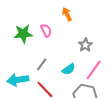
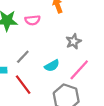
pink semicircle: (46, 30) -> (33, 20), turned 104

